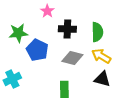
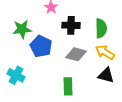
cyan cross: (12, 79) -> (16, 75), turned -36

